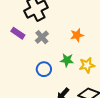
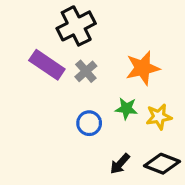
purple rectangle: (18, 33) -> (47, 65), size x1.5
orange star: (77, 35) -> (143, 68), size x1.5

